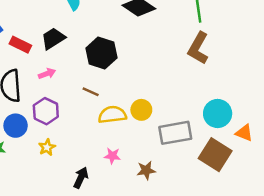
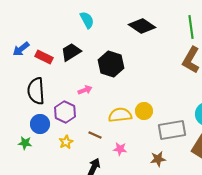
pink arrow: (47, 74) -> (85, 90), moved
brown line: (91, 92) -> (95, 135), moved
brown star: (146, 170) -> (158, 159), moved

